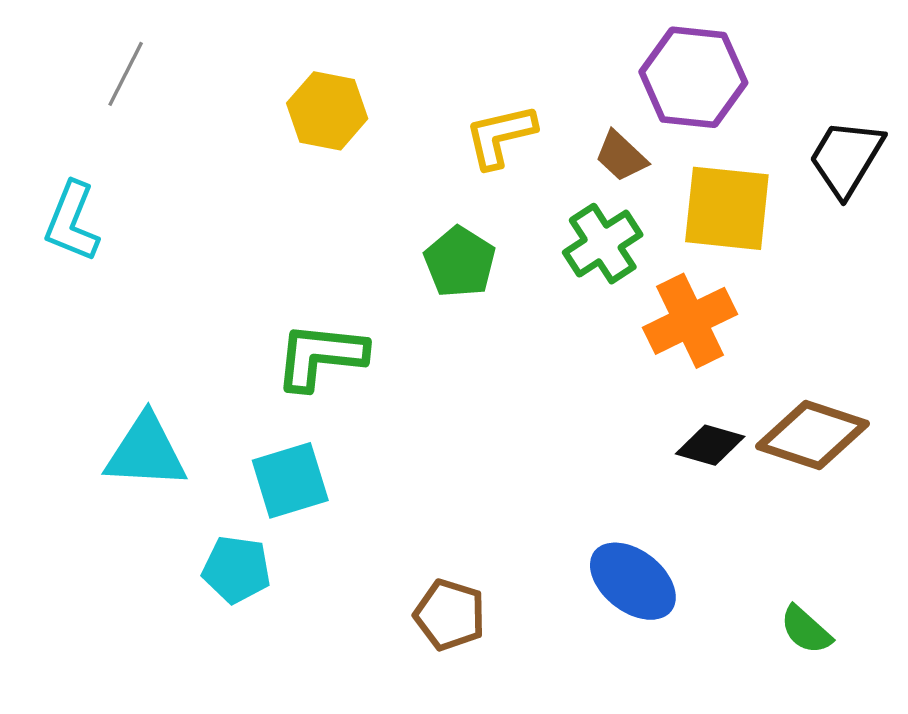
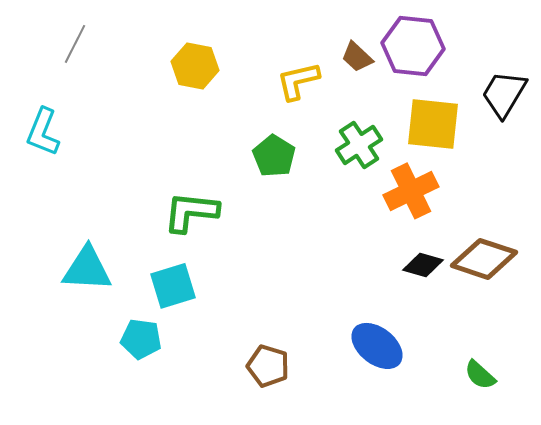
brown trapezoid: (621, 156) -> (357, 57), moved

